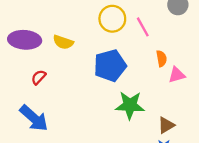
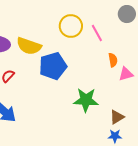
yellow semicircle: (63, 42) -> (29, 46), size x1.4
blue pentagon: (110, 66) -> (53, 66), moved

